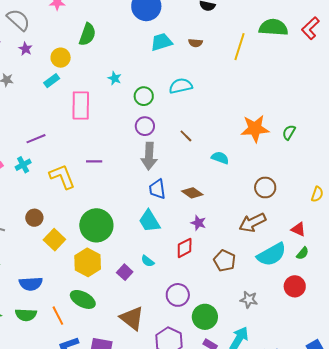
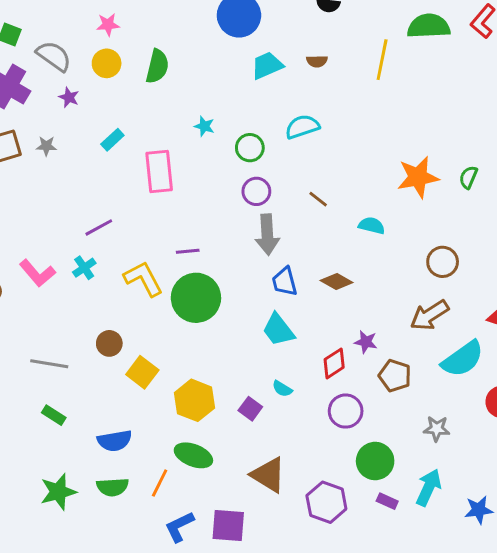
yellow circle: (61, 58) -> (107, 63), moved
purple star: (198, 223) -> (366, 342), moved
green circle: (96, 225) -> (196, 298), moved
purple circle: (178, 295) -> (346, 411), moved
orange line: (58, 316) -> (160, 483), turned 60

